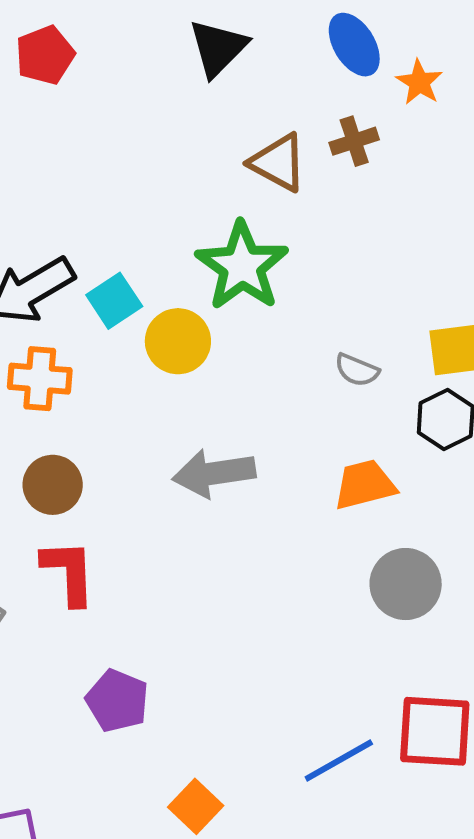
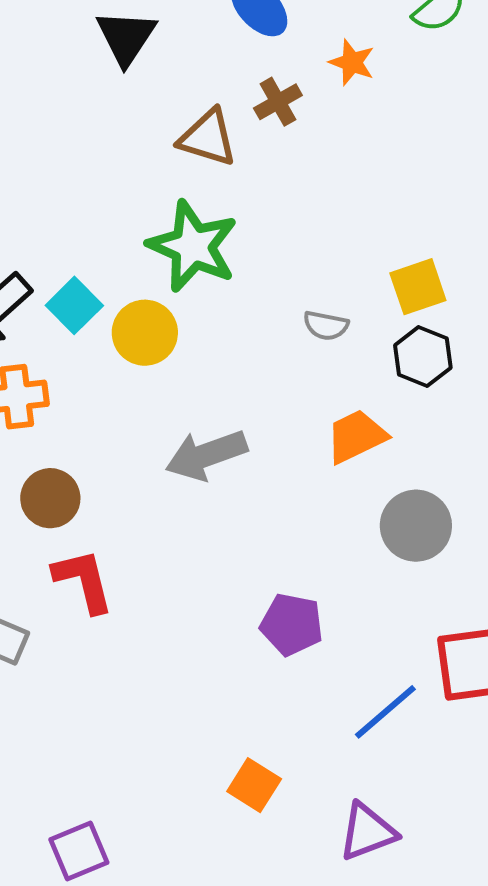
orange star: (419, 82) -> (352, 62), moved
purple pentagon: (117, 701) -> (292, 624), moved

